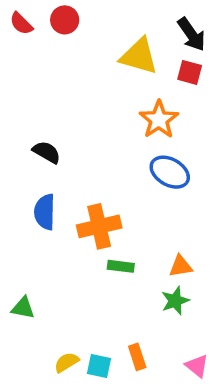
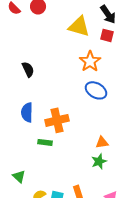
black semicircle: (47, 152) -> (28, 69), moved, turned 35
green rectangle: (121, 266) -> (45, 142), moved
green triangle: (23, 308) -> (19, 176), moved, turned 32

